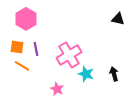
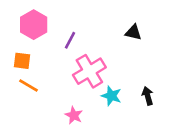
black triangle: (118, 19) -> (133, 32), moved
purple line: (36, 49) -> (70, 40), moved, turned 40

